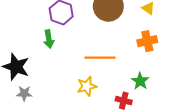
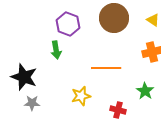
yellow star: (87, 86) -> (81, 96), moved
red cross: (124, 101) -> (118, 110), moved

